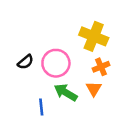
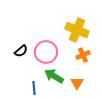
orange triangle: (94, 89) -> (77, 83), moved

